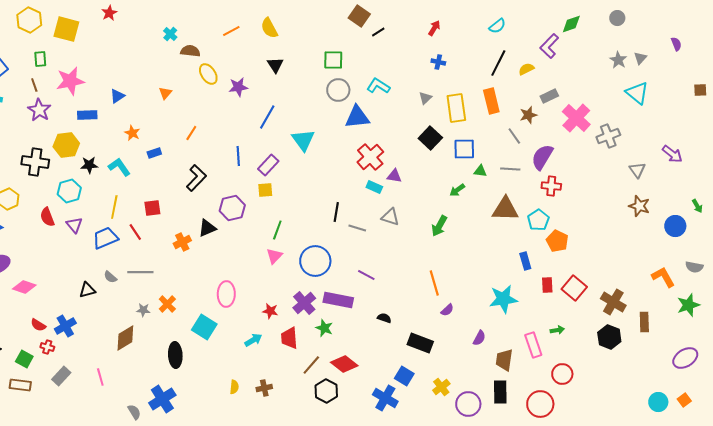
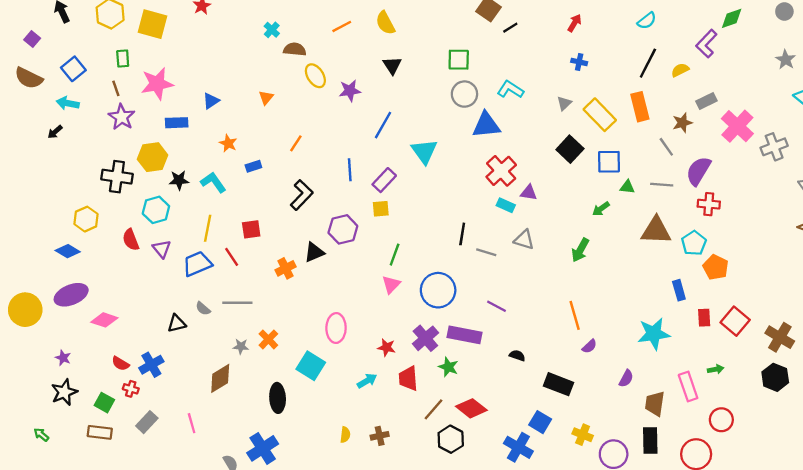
yellow rectangle: (456, 108) -> (600, 115), turned -36
yellow cross: (441, 387) -> (583, 435), turned -30

